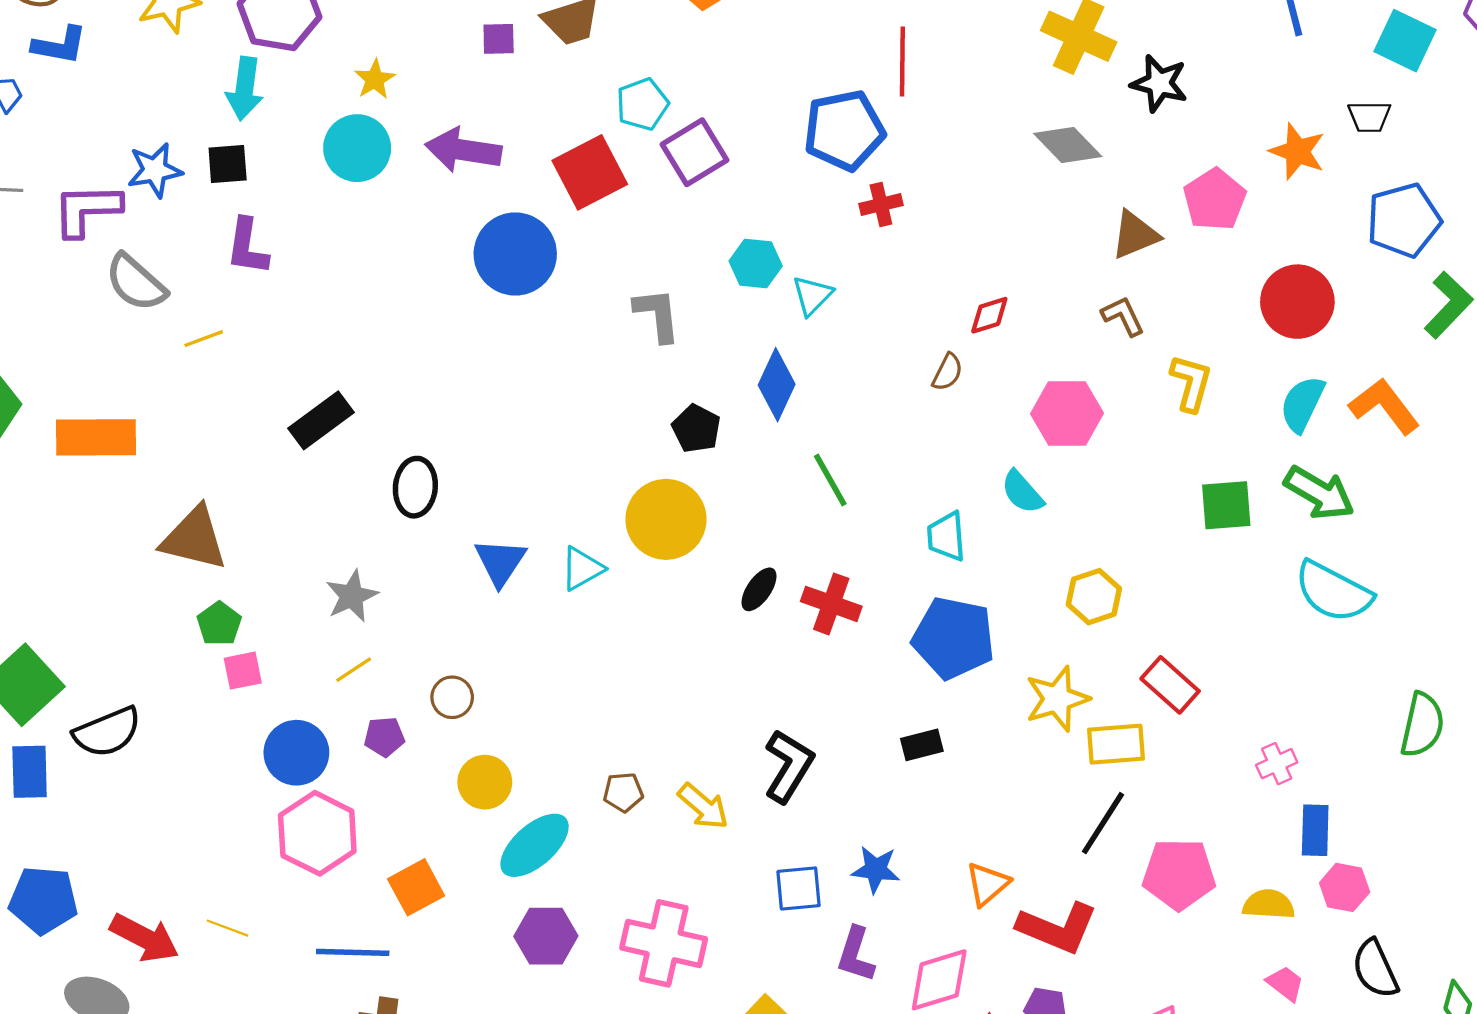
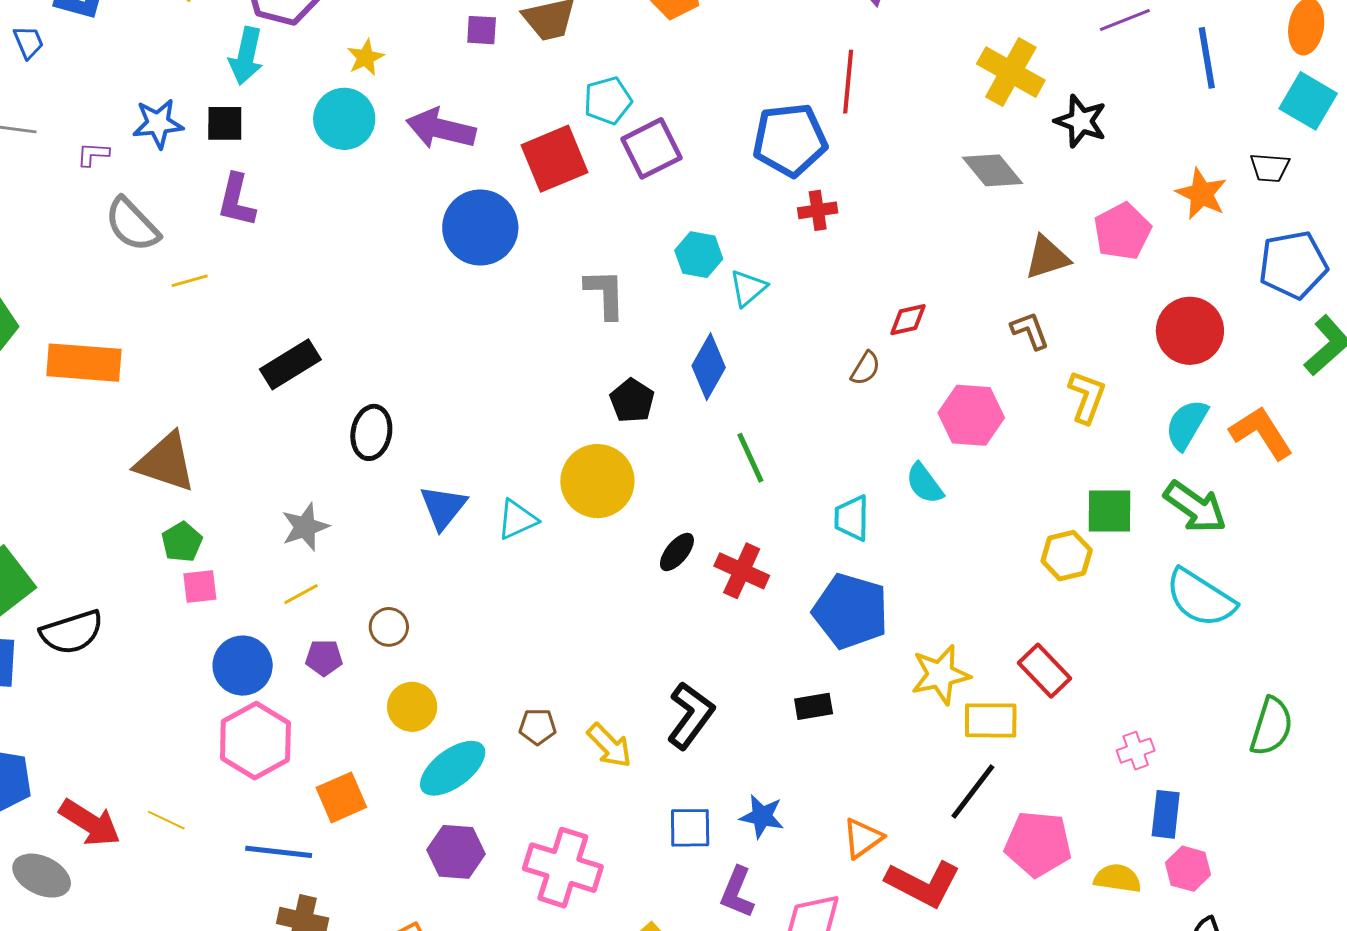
purple L-shape: (87, 210) -> (93, 154), size x0.5
yellow hexagon: (1094, 597) -> (1067, 556), moved

